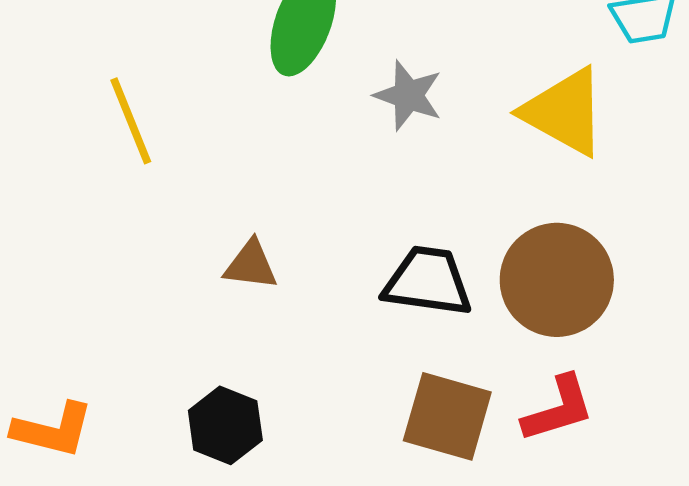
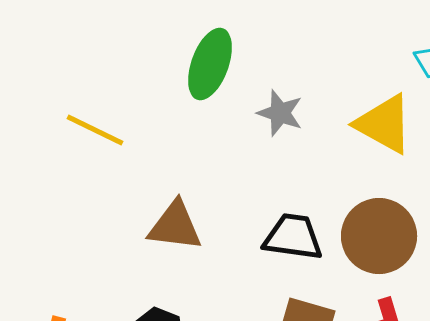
yellow line: (131, 121) -> (95, 130), turned -42
brown triangle: (251, 265) -> (175, 226), size x1.5

